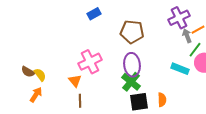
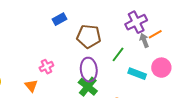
blue rectangle: (94, 14) -> (60, 19), moved
green line: (195, 50) -> (118, 54), moved
pink cross: (90, 62) -> (46, 67), size x0.6

